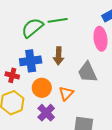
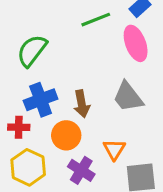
green line: (58, 20) -> (96, 20), moved
brown arrow: (59, 56) -> (82, 104), moved
orange triangle: (66, 93) -> (114, 149), moved

